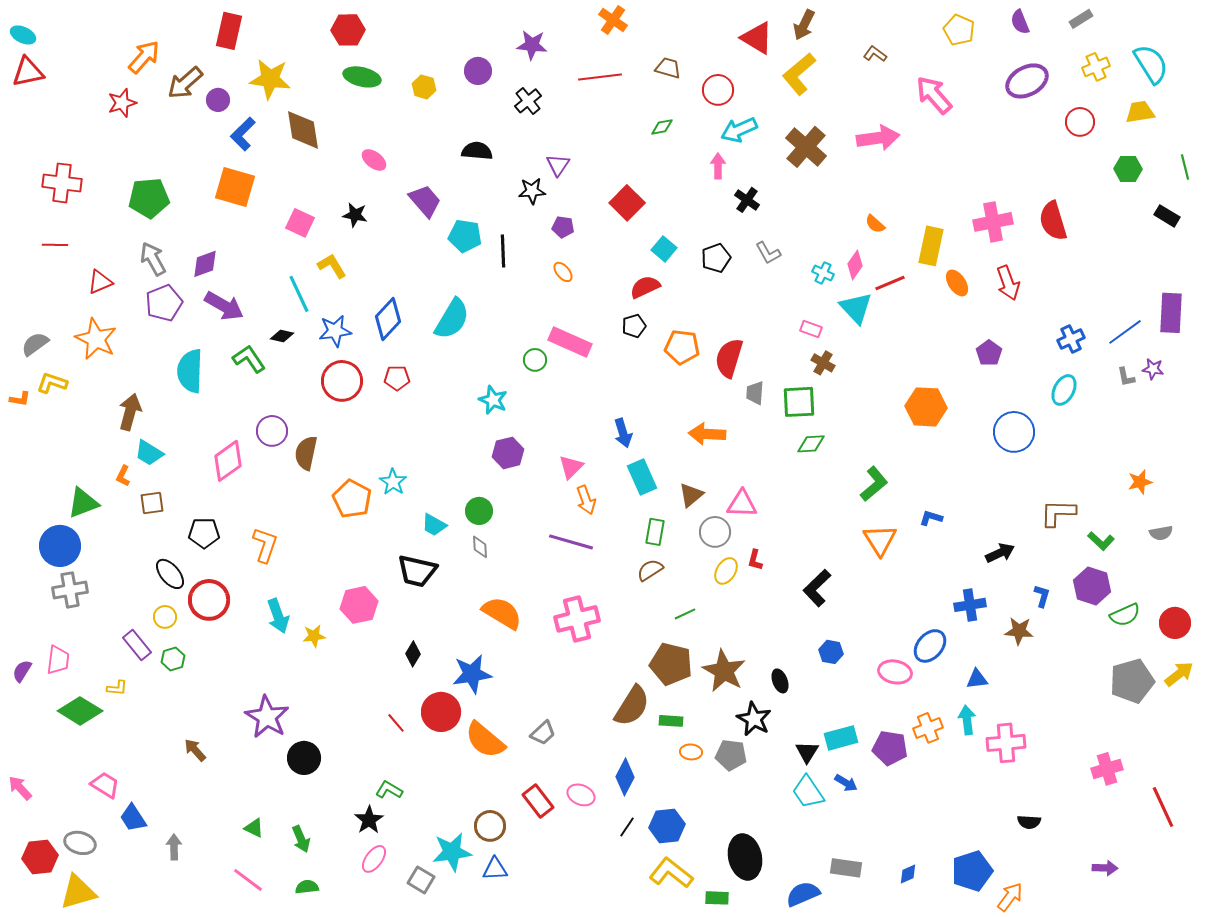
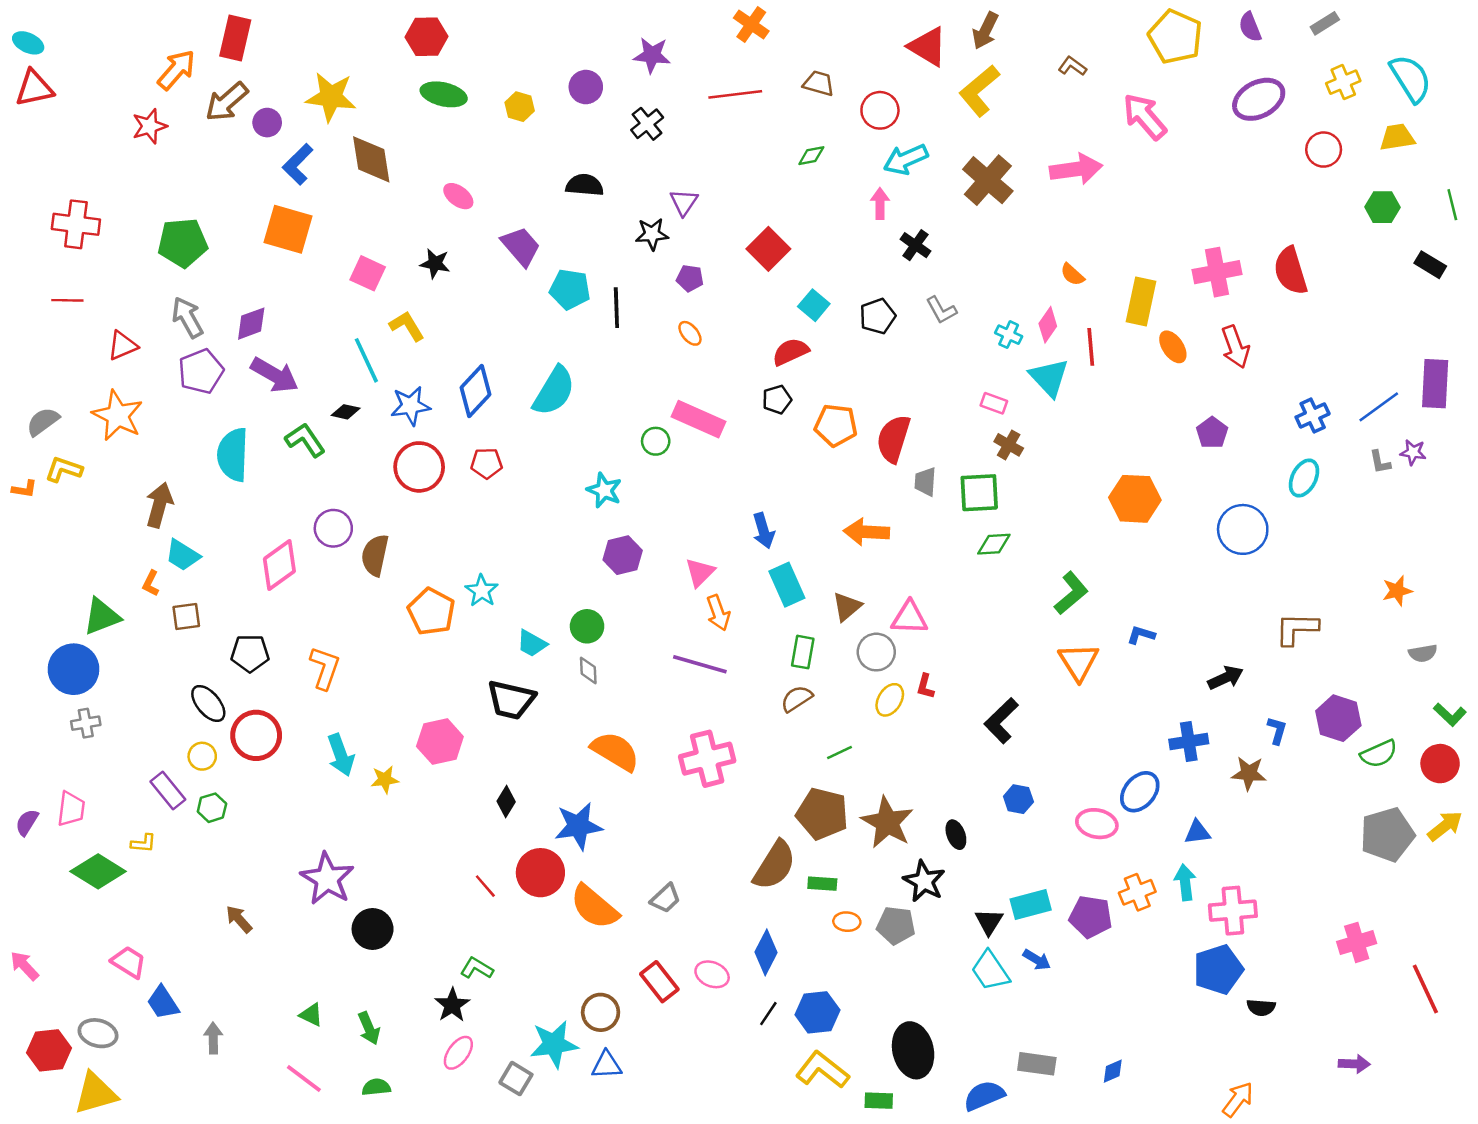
yellow pentagon: (959, 30) -> (1175, 37), size x1.4
red rectangle: (229, 31) -> (235, 38), moved
red line: (890, 283) -> (1091, 347), turned -72
green L-shape: (1101, 541) -> (1450, 715), moved
gray cross: (70, 590) -> (86, 723), size x0.7
blue pentagon: (972, 871) -> (1218, 969), moved

